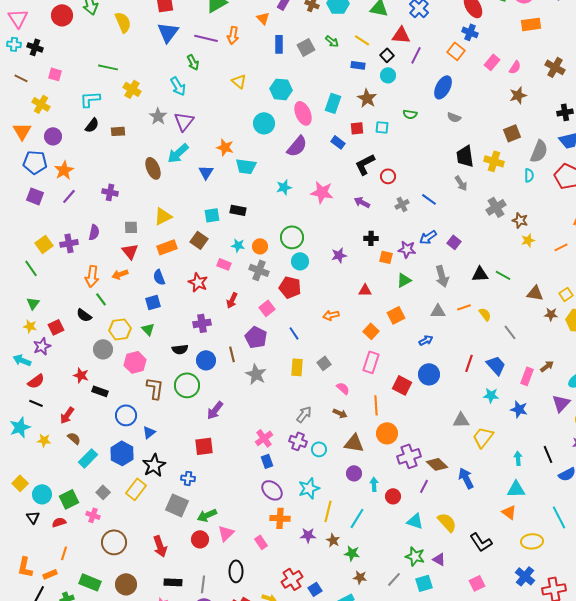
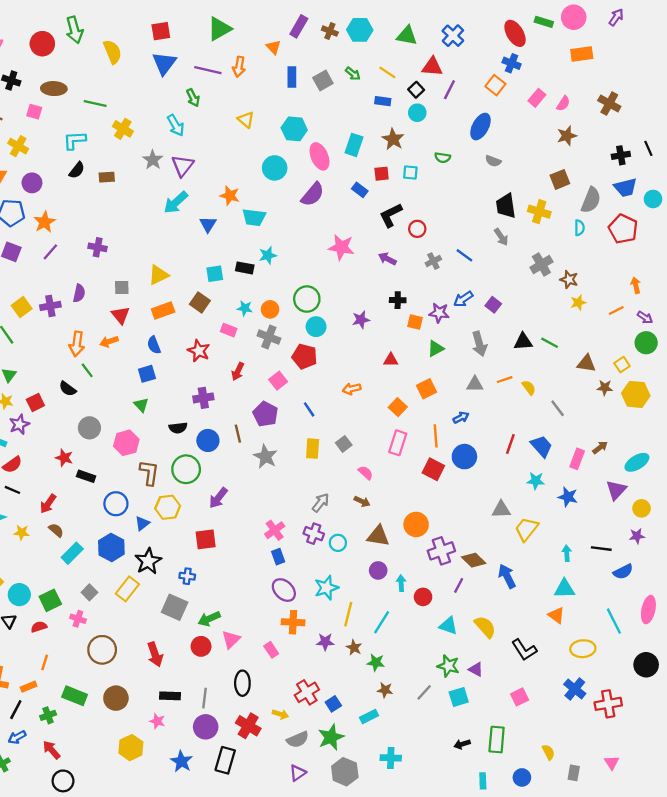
brown ellipse: (153, 168) -> (54, 89), moved, turned -65
cyan star: (284, 187) -> (268, 255), moved
yellow hexagon: (120, 329) -> (168, 507), moved
orange line: (376, 405) -> (436, 436), moved
black line: (548, 454) -> (601, 549), turned -60

